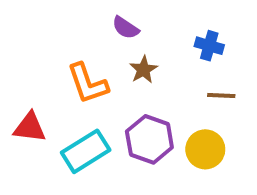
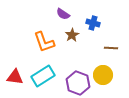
blue cross: (209, 46) -> (93, 23), moved
red triangle: (30, 127) -> (15, 77), moved
purple hexagon: (149, 139) -> (78, 83), moved

